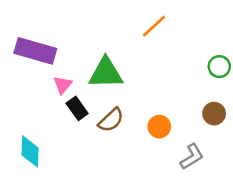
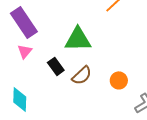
purple rectangle: (35, 51) -> (24, 22), turned 40
pink triangle: (63, 85) -> (25, 51), moved

